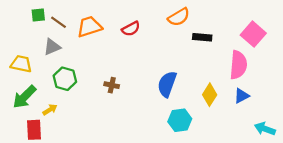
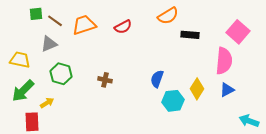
blue semicircle: (167, 84) -> (157, 79), size x0.7
cyan hexagon: (180, 120) -> (173, 101), moved

